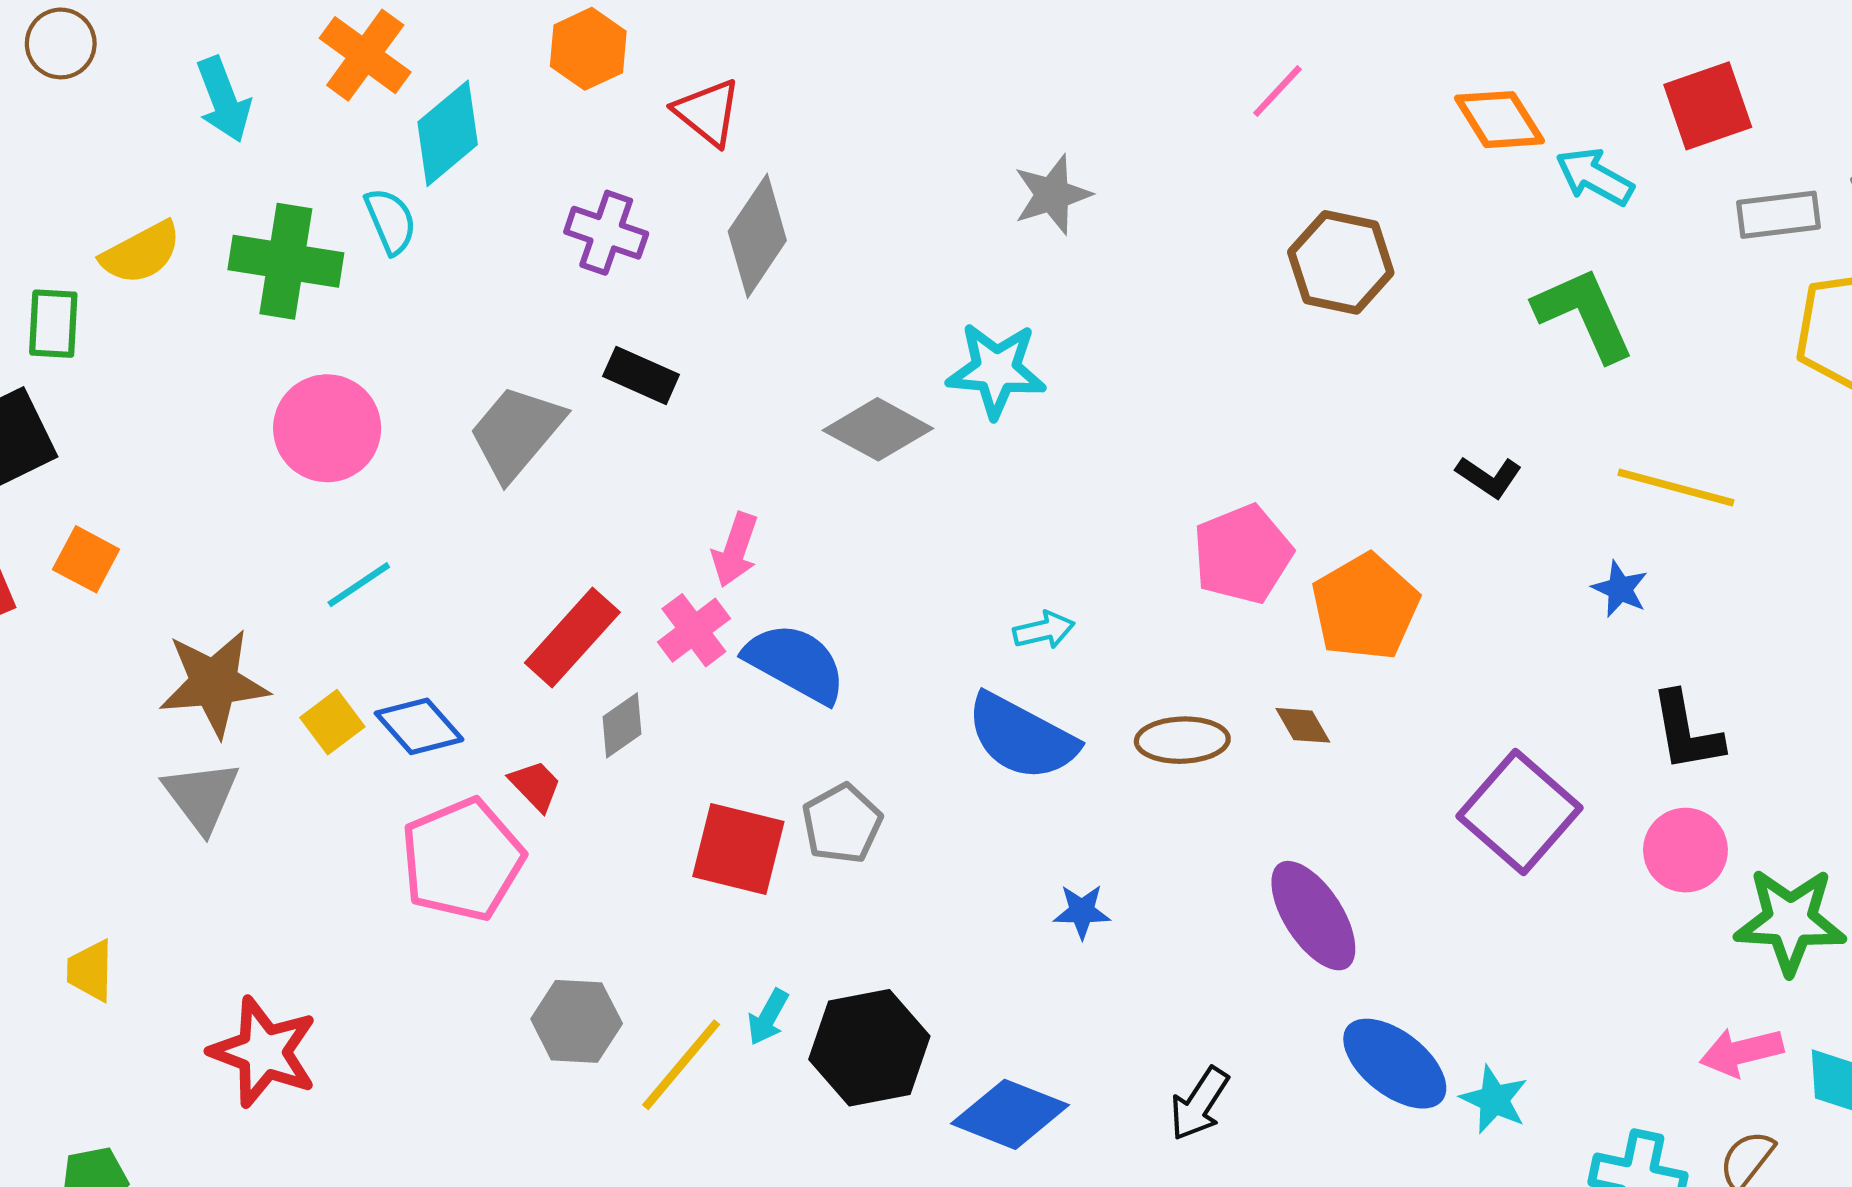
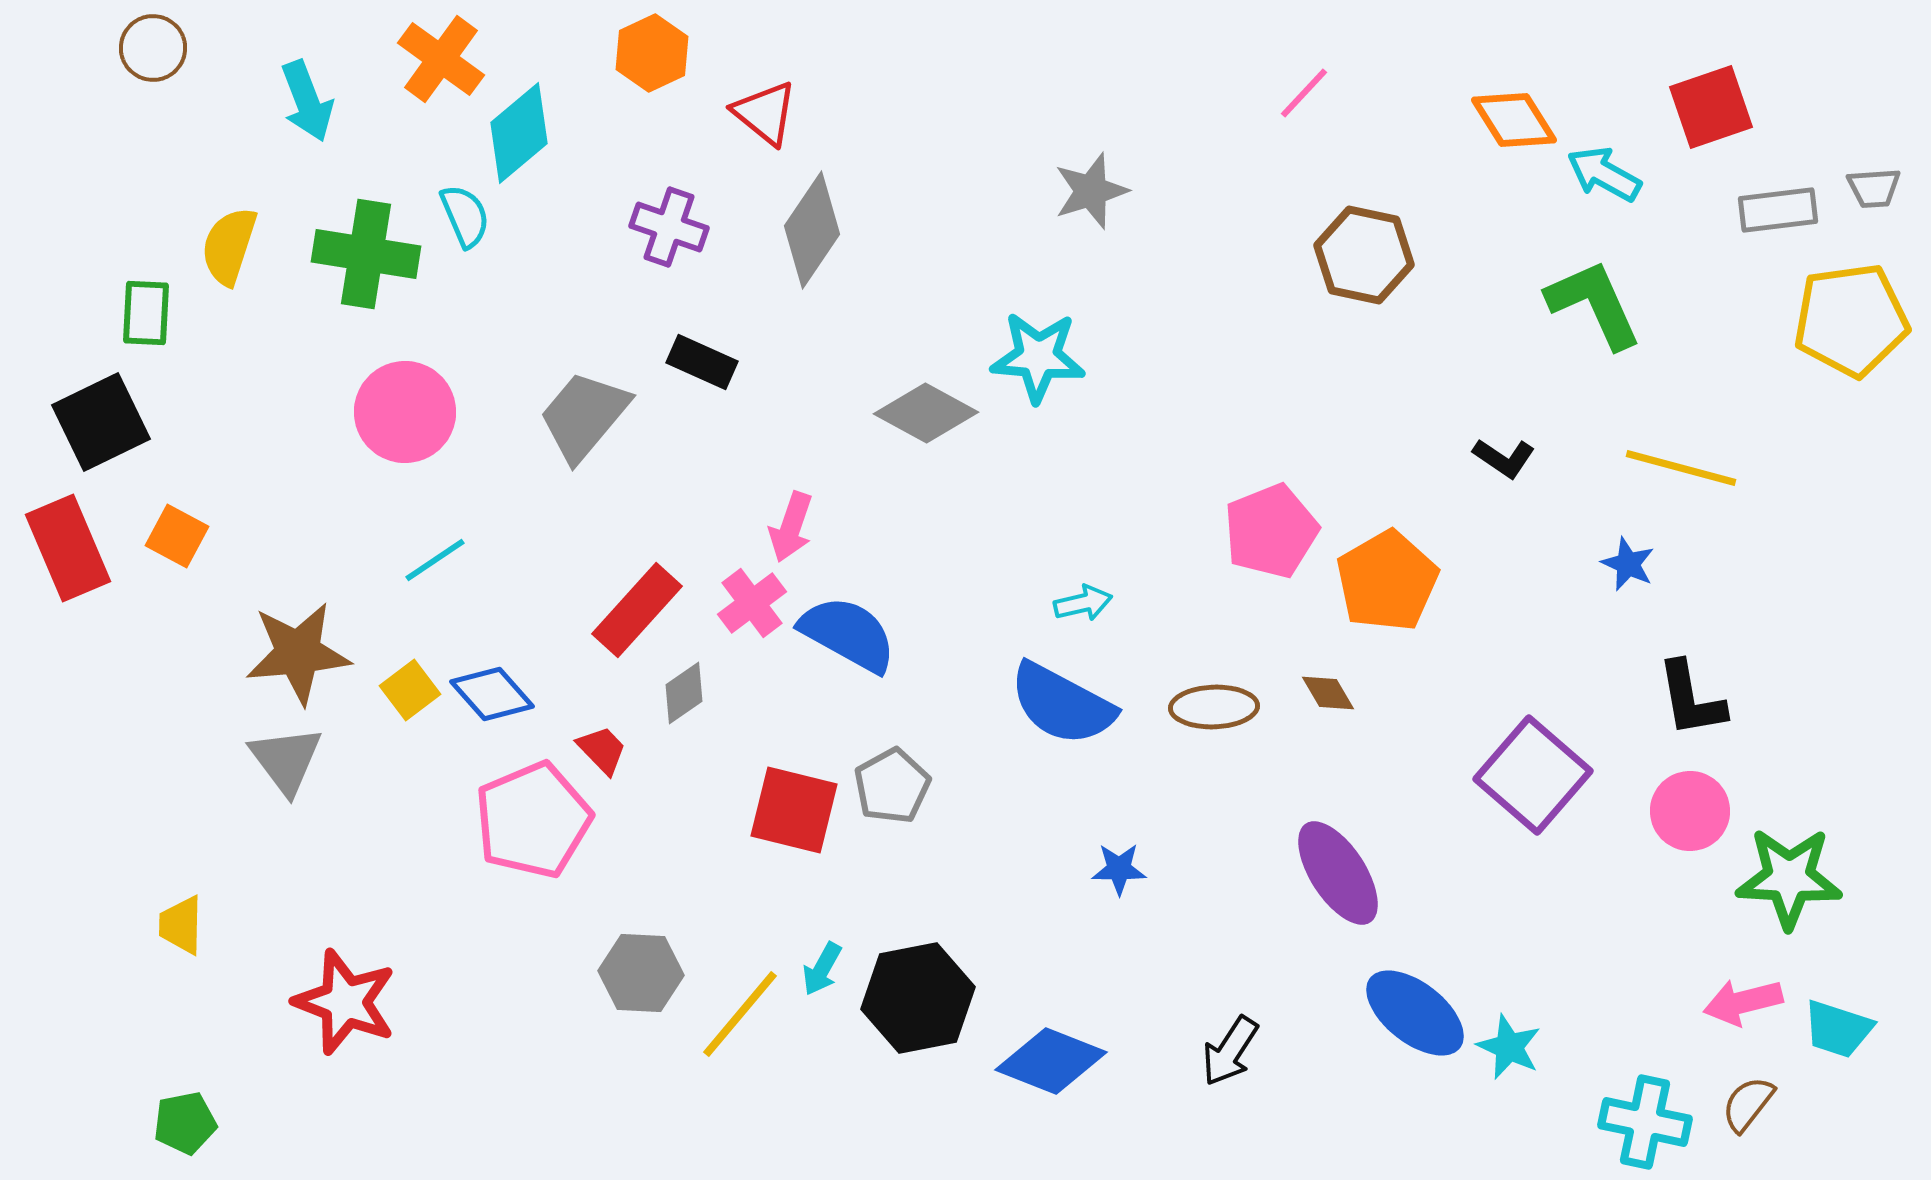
yellow semicircle: (141, 253) -> (229, 246), turned 136

